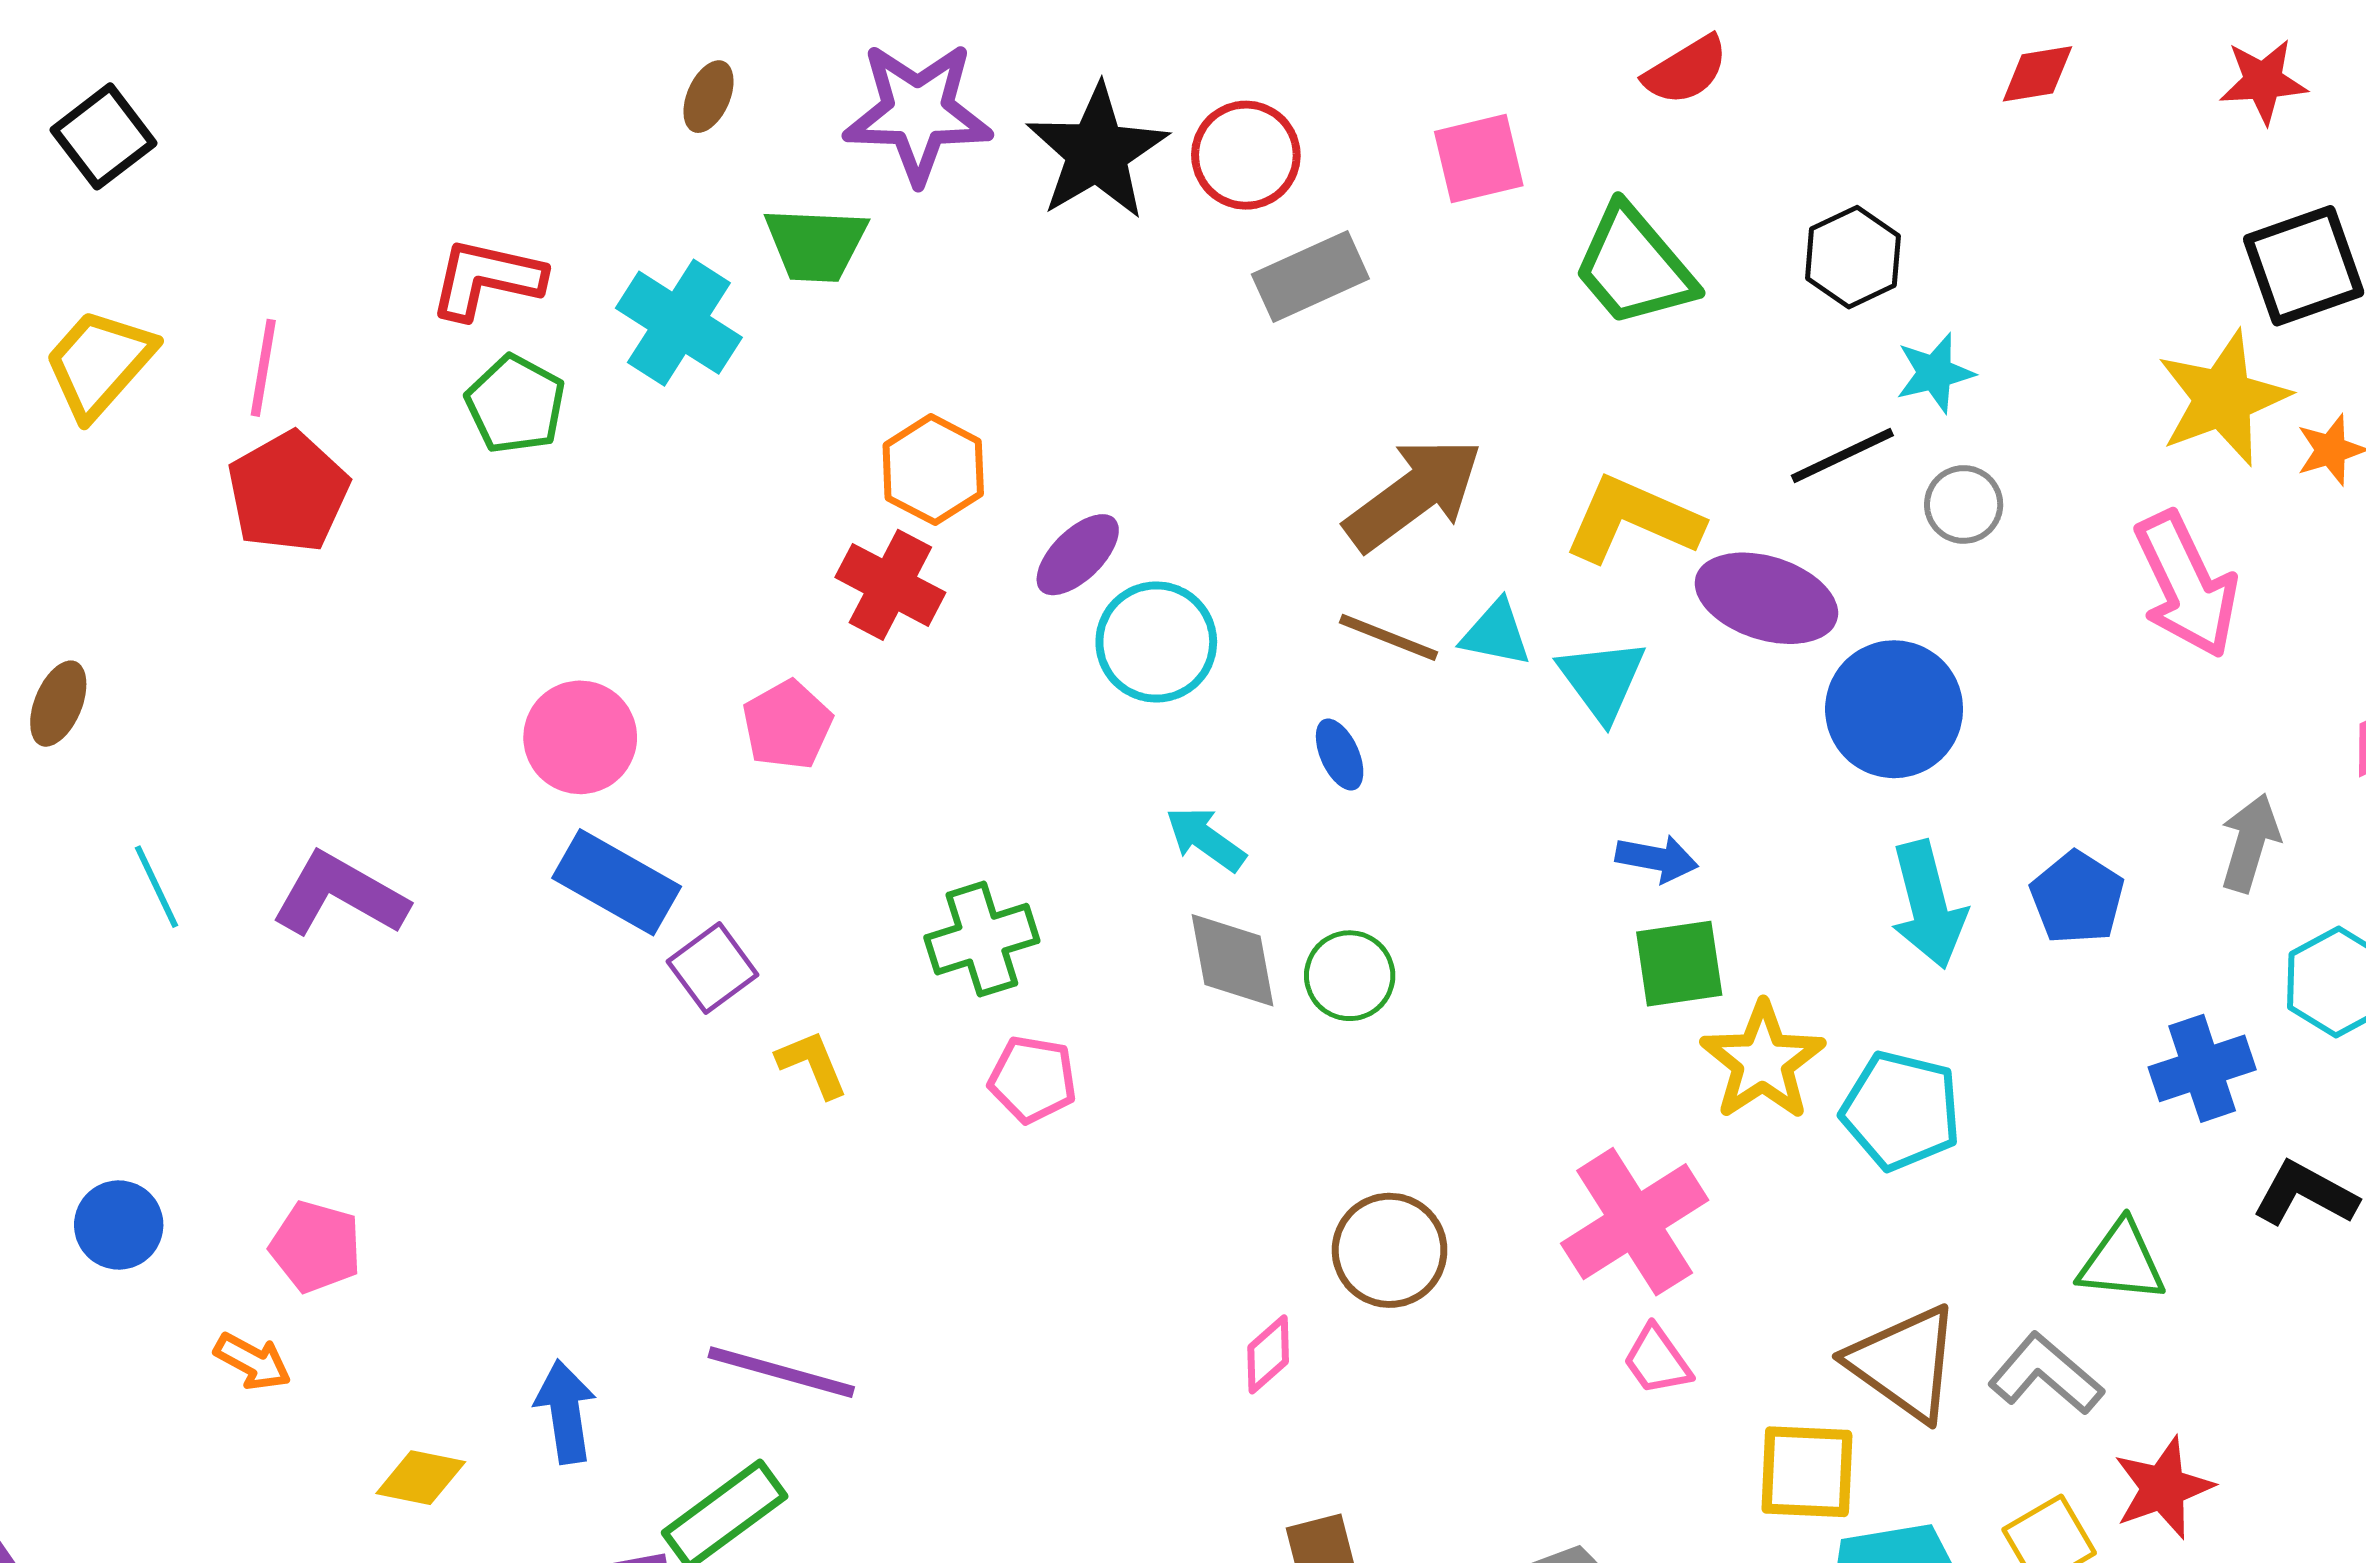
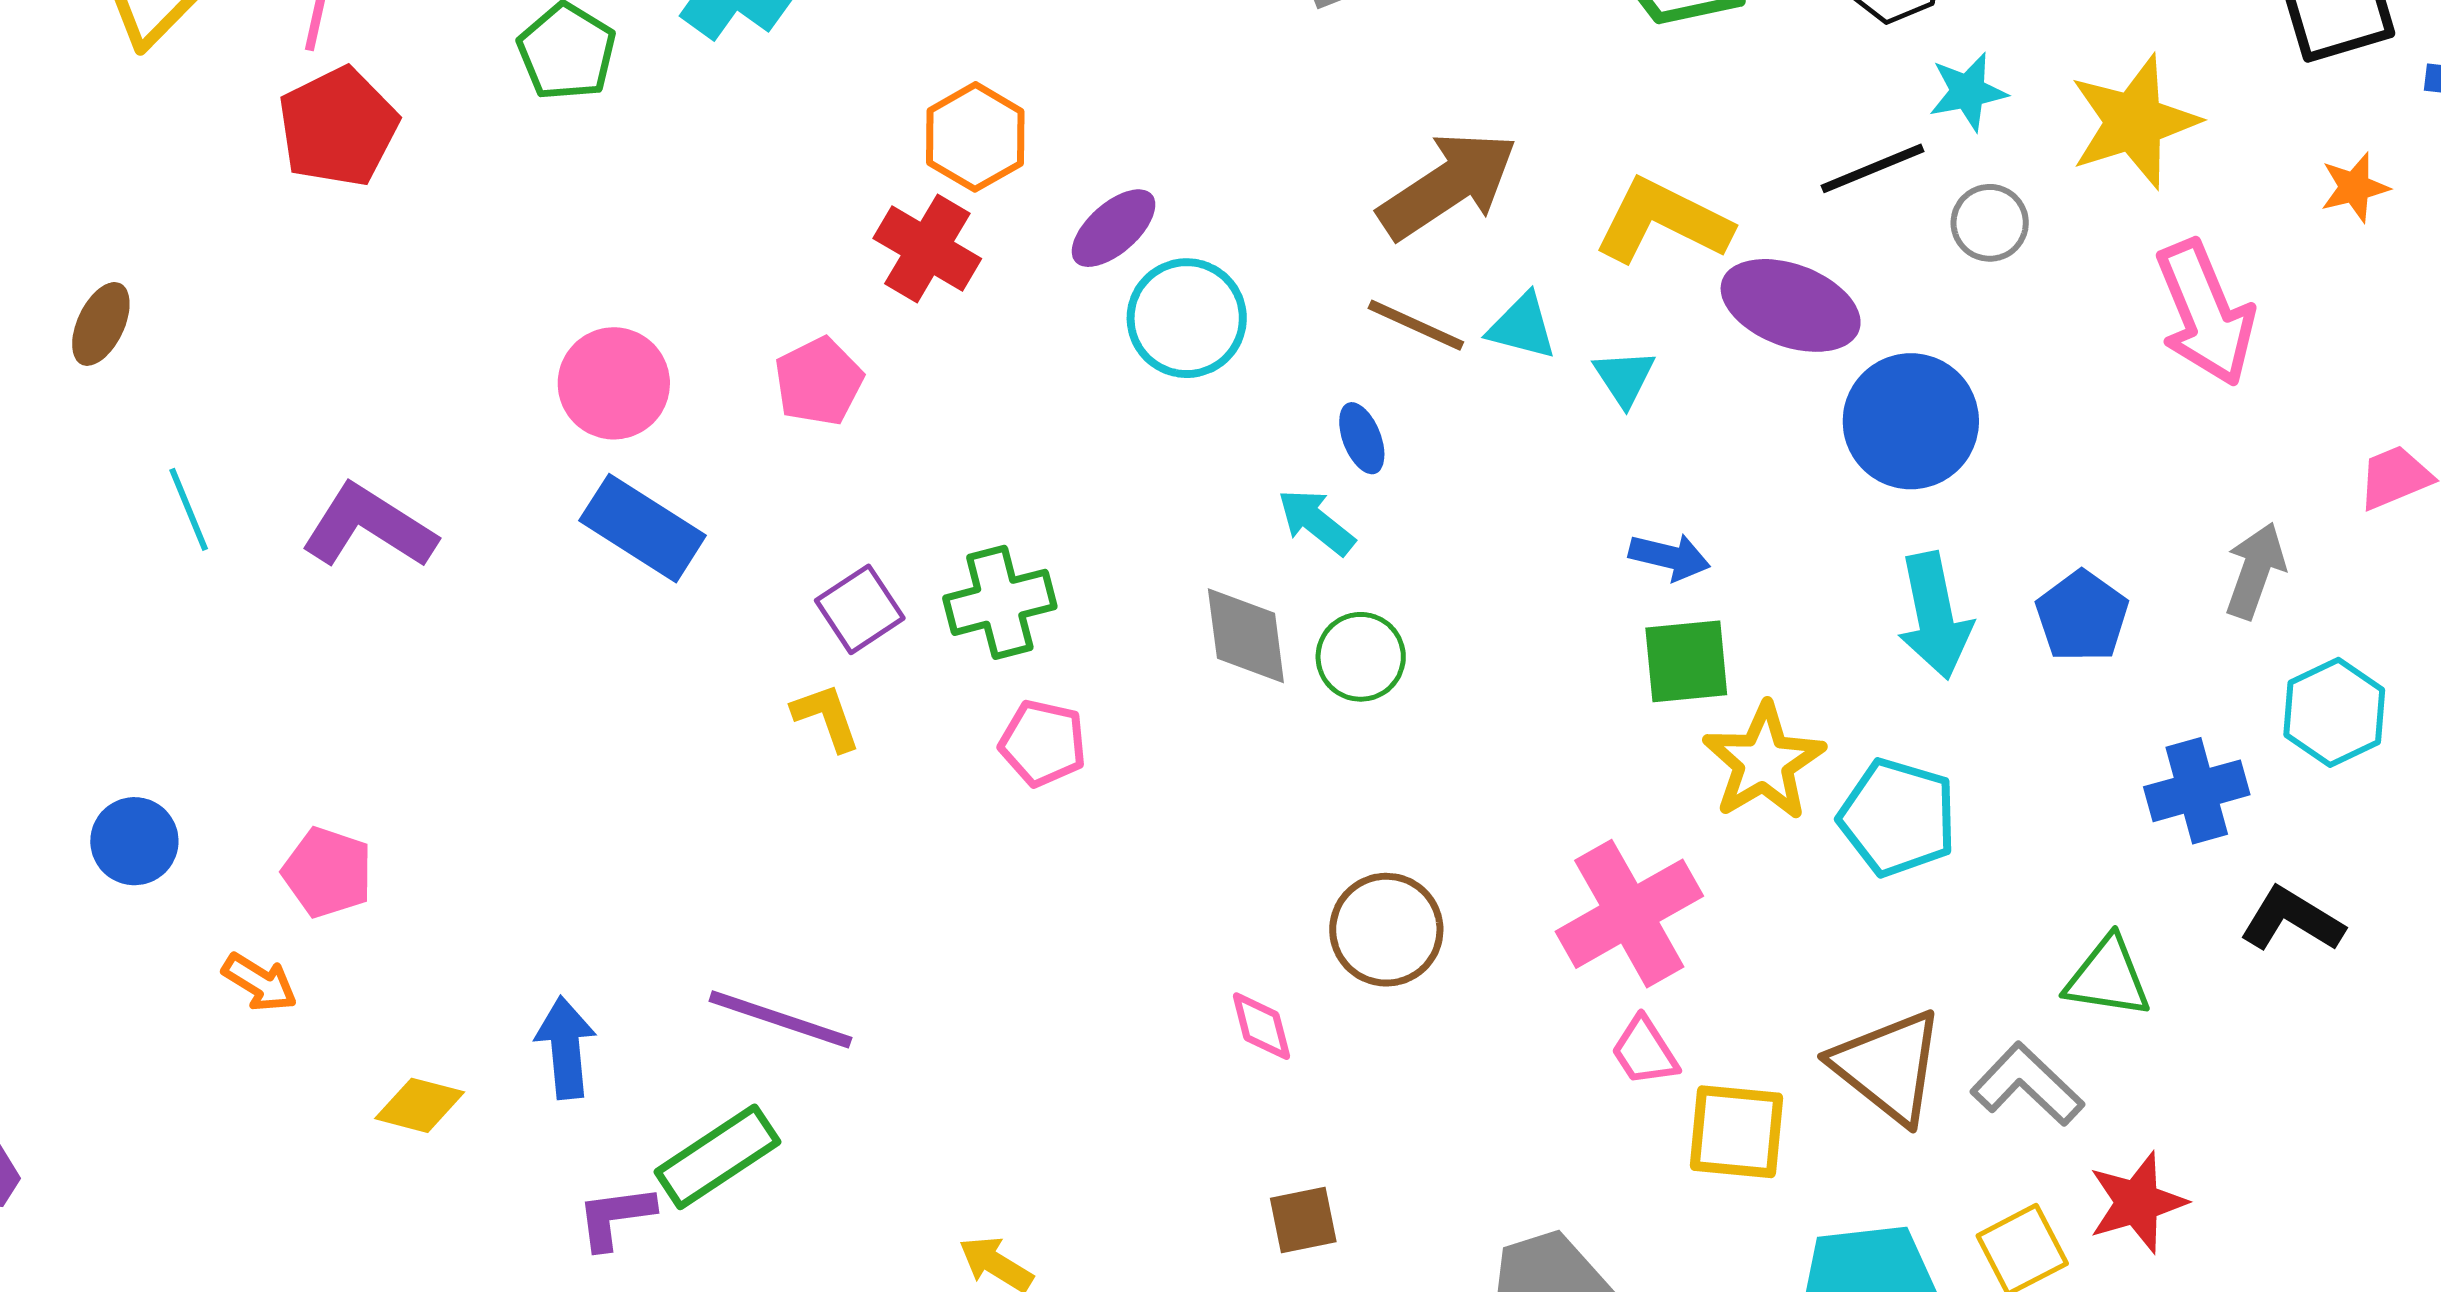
yellow star: (2223, 398) -> (2134, 122), moved
cyan triangle: (1602, 680) -> (1624, 378), size x0.7
cyan arrow: (1206, 839) -> (1316, 522), moved
purple square: (713, 968) -> (860, 609), moved
pink diamond: (1268, 1354) -> (1261, 1026), turned -66
yellow square: (1807, 1472) -> (1737, 1132), moved

